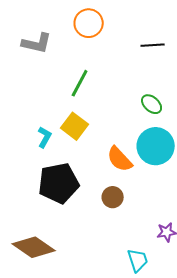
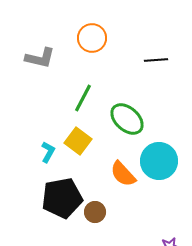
green ellipse: (152, 104) -> (127, 119), moved, size x1.6
brown circle: (113, 197) -> (95, 212), moved

